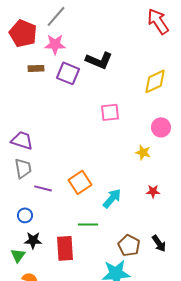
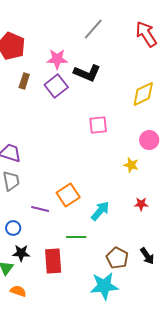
gray line: (56, 16) -> (93, 29), moved
pink star: (55, 44) -> (57, 59), moved
brown rectangle: (36, 68) -> (24, 81), turned -70
purple square: (68, 73) -> (56, 86), turned 30
purple line: (43, 188) -> (40, 209), moved

